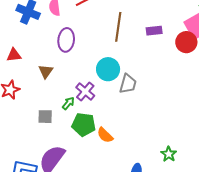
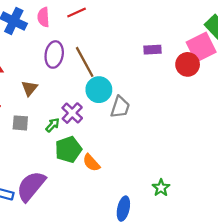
brown line: (118, 27) -> (85, 62), moved, turned -40
gray square: (45, 117) -> (20, 123), moved
green pentagon: (84, 125) -> (68, 150), turned -30

